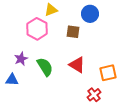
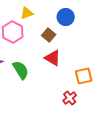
brown square: (73, 32) -> (49, 35), turned 32
red triangle: (77, 65) -> (53, 58), moved

